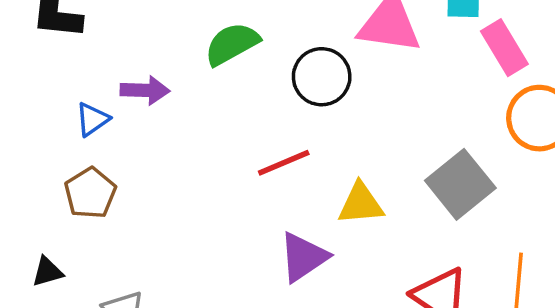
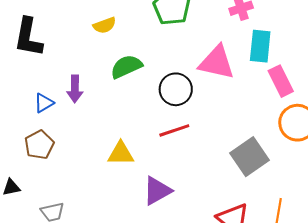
purple arrow: (145, 90) -> (75, 89), turned 84
red line: (284, 163) -> (174, 130), moved
yellow triangle: (361, 204) -> (121, 154), moved

